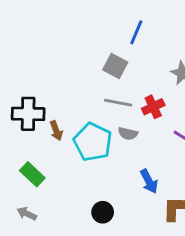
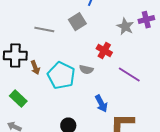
gray square: (115, 66) -> (77, 22), turned 30
gray line: (118, 103) -> (44, 30), moved
red cross: (153, 107) -> (104, 51), turned -35

